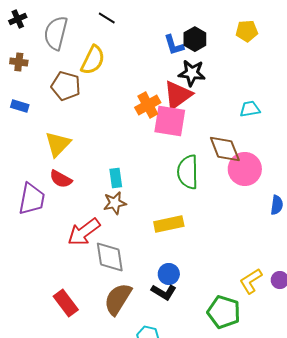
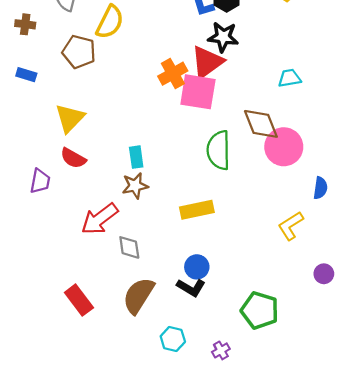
purple trapezoid: (32, 199) -> (40, 181), size x0.7
gray diamond: (110, 257) -> (129, 247), size x0.7
yellow L-shape: (251, 281) -> (291, 226), moved

